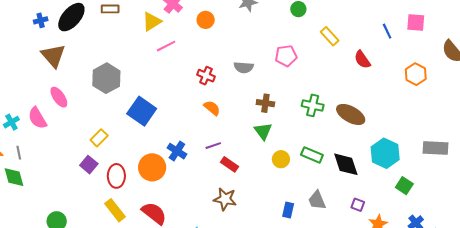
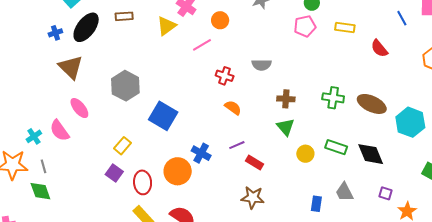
yellow rectangle: (330, 36) -> (345, 28), turned -36
pink line: (166, 46) -> (202, 45), moved
pink pentagon: (286, 56) -> (305, 26), moved
cyan hexagon: (385, 153) -> (410, 122), moved

